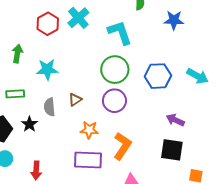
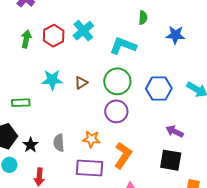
cyan L-shape: (120, 33) -> (123, 46), turned -52
green arrow: (17, 54) -> (26, 39), moved
brown triangle: (75, 100) -> (81, 83), moved
gray semicircle: (50, 107) -> (59, 143), moved
black star: (29, 124) -> (31, 145), moved

